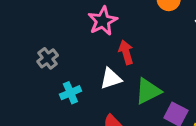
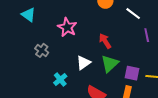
red arrow: (126, 52) -> (105, 41), moved
gray cross: (48, 58) -> (42, 50), moved

